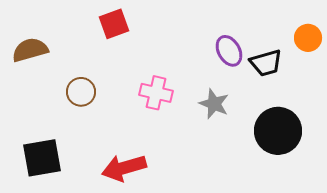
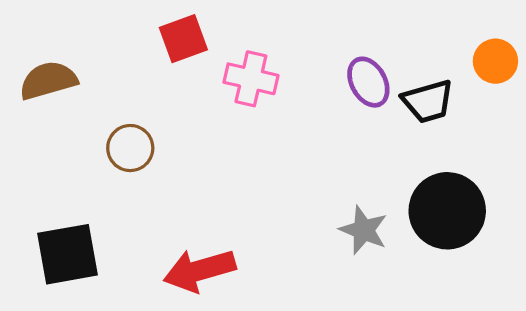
pink cross: (156, 93) -> (251, 79), moved
gray star: (214, 104) -> (364, 230), moved

